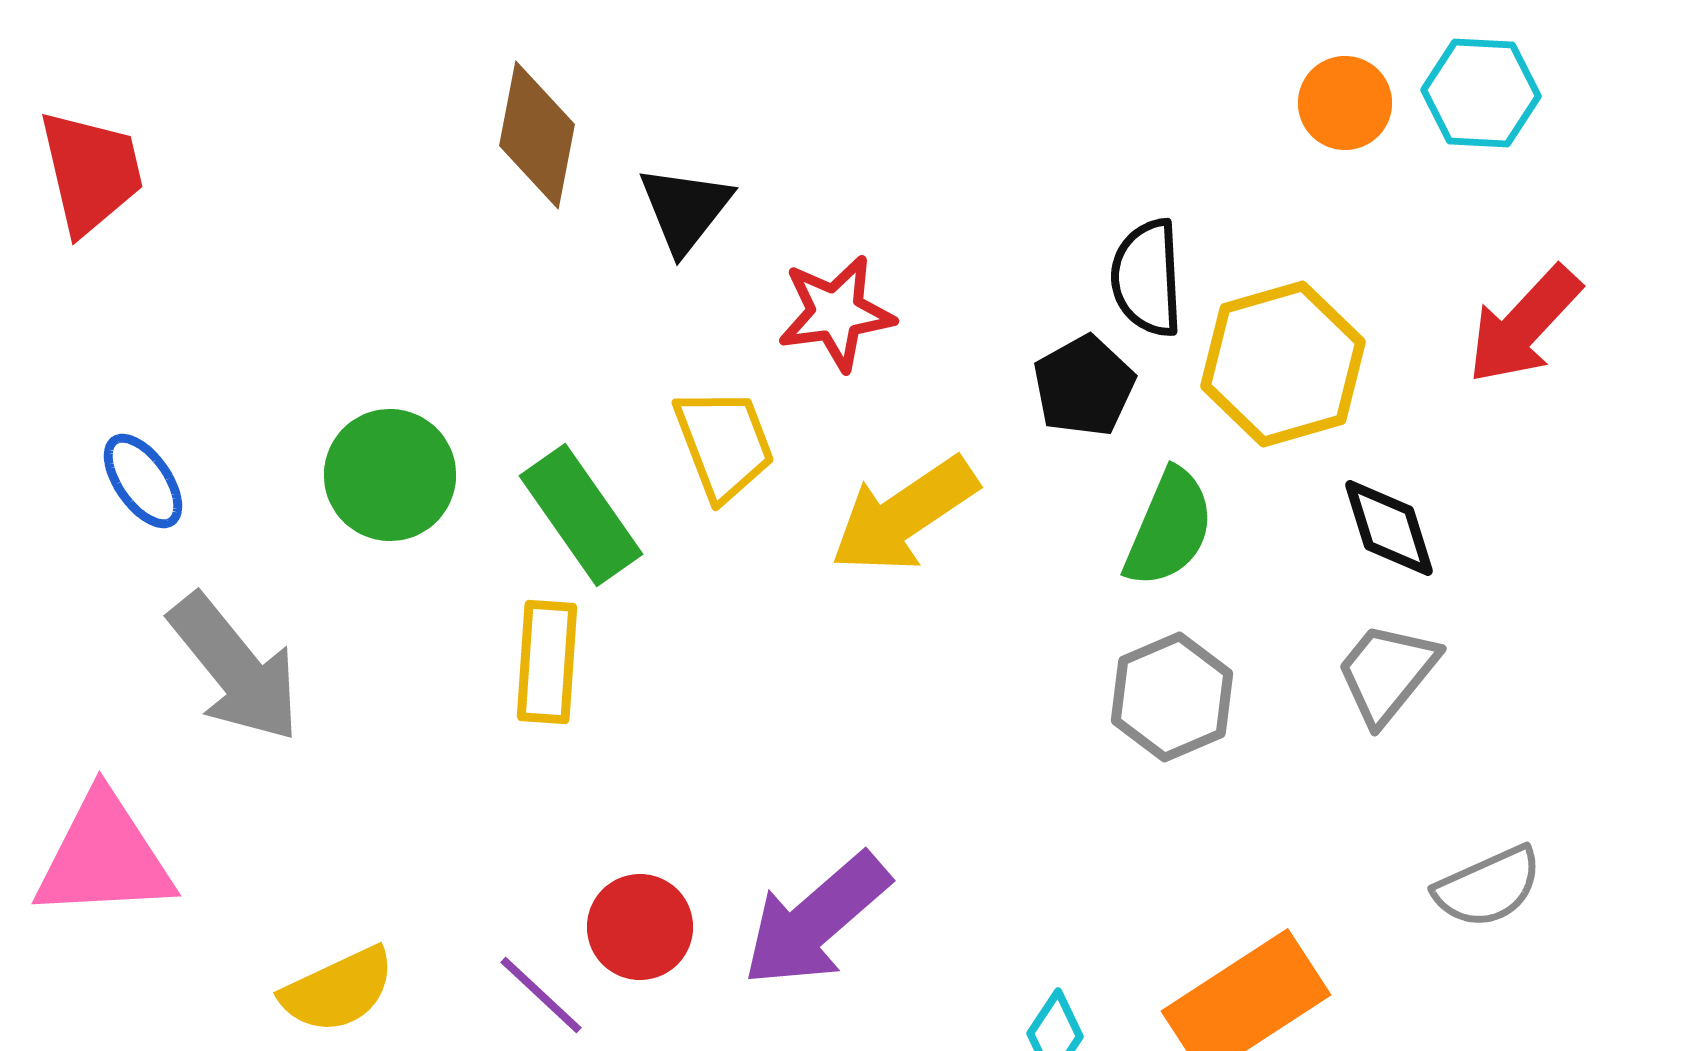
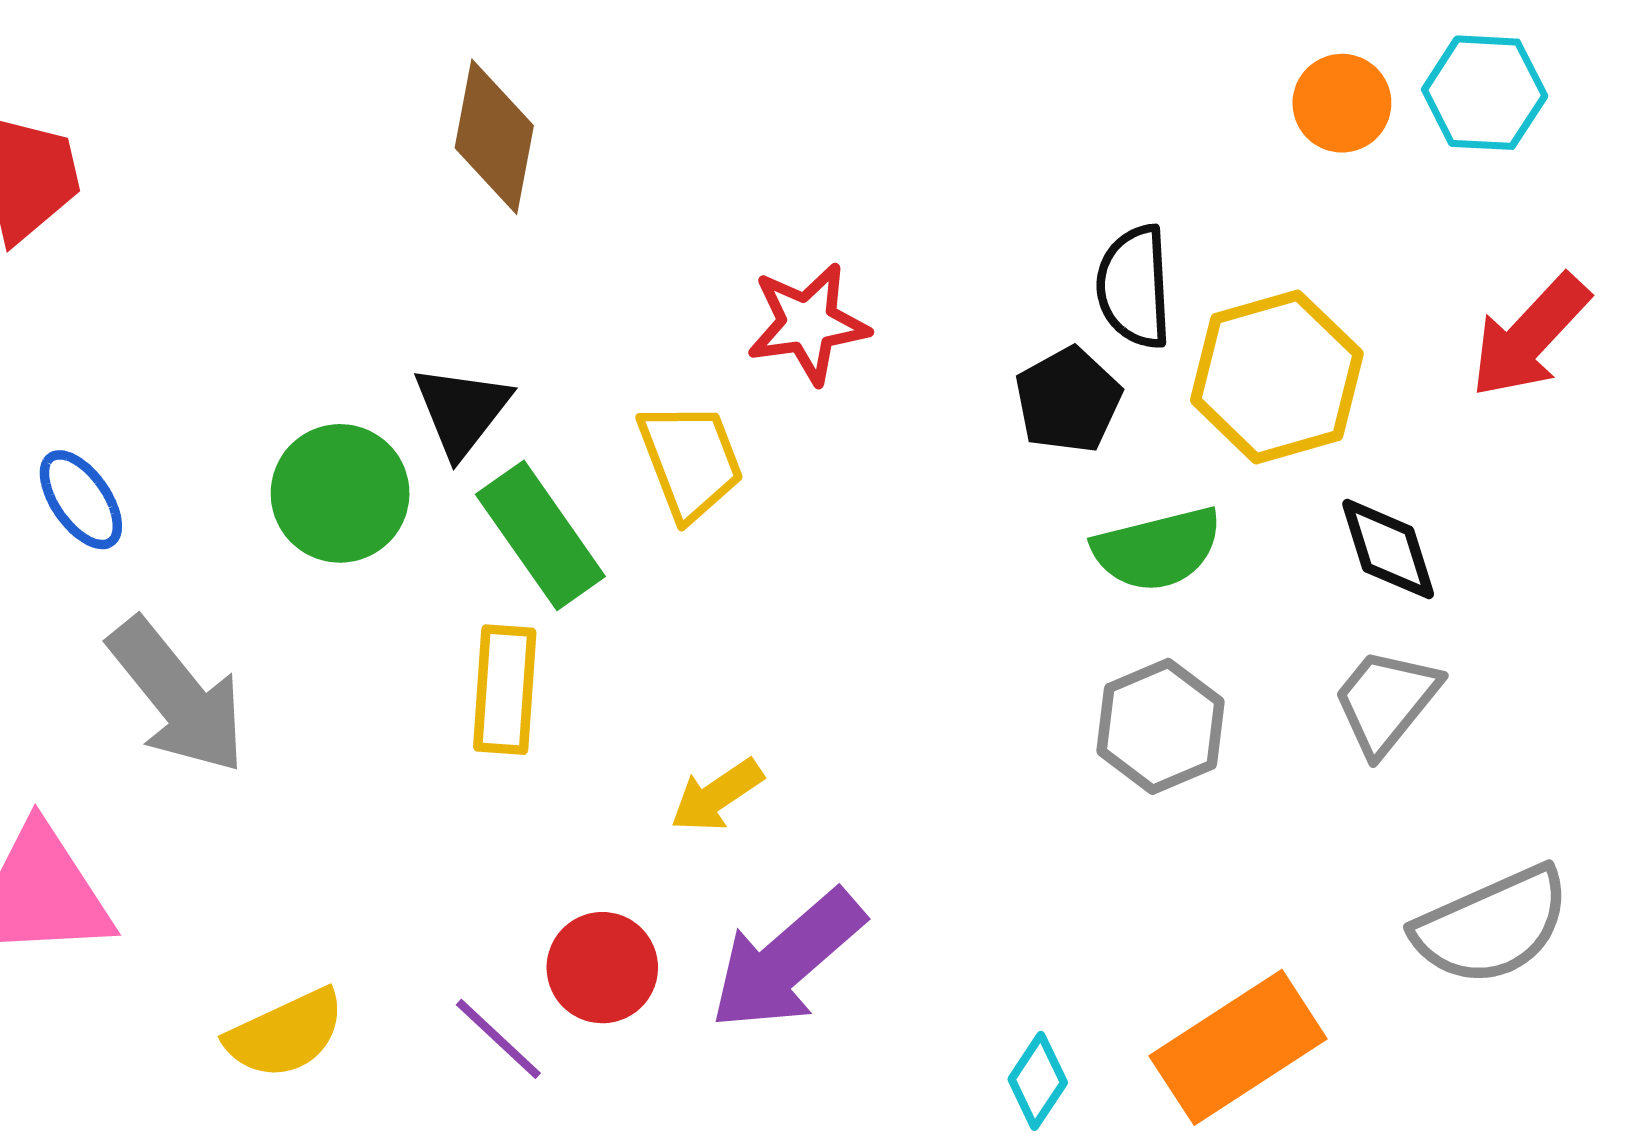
black triangle: (685, 209) -> (462, 411), moved
yellow arrow: (904, 515) -> (717, 796), moved, size x0.6
green semicircle: (1169, 528) -> (1157, 549), turned 53
gray semicircle: (1488, 887) -> (1492, 926), size x1.4

